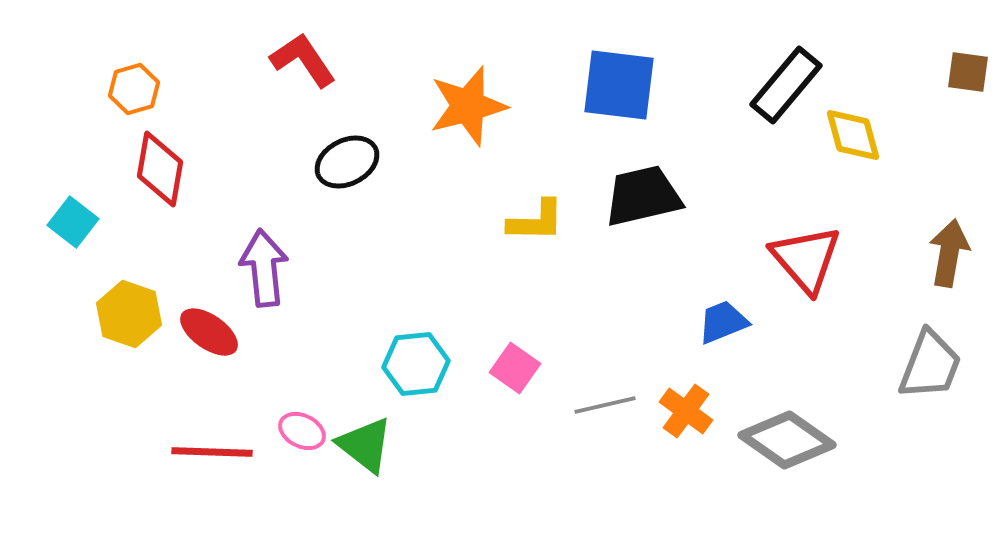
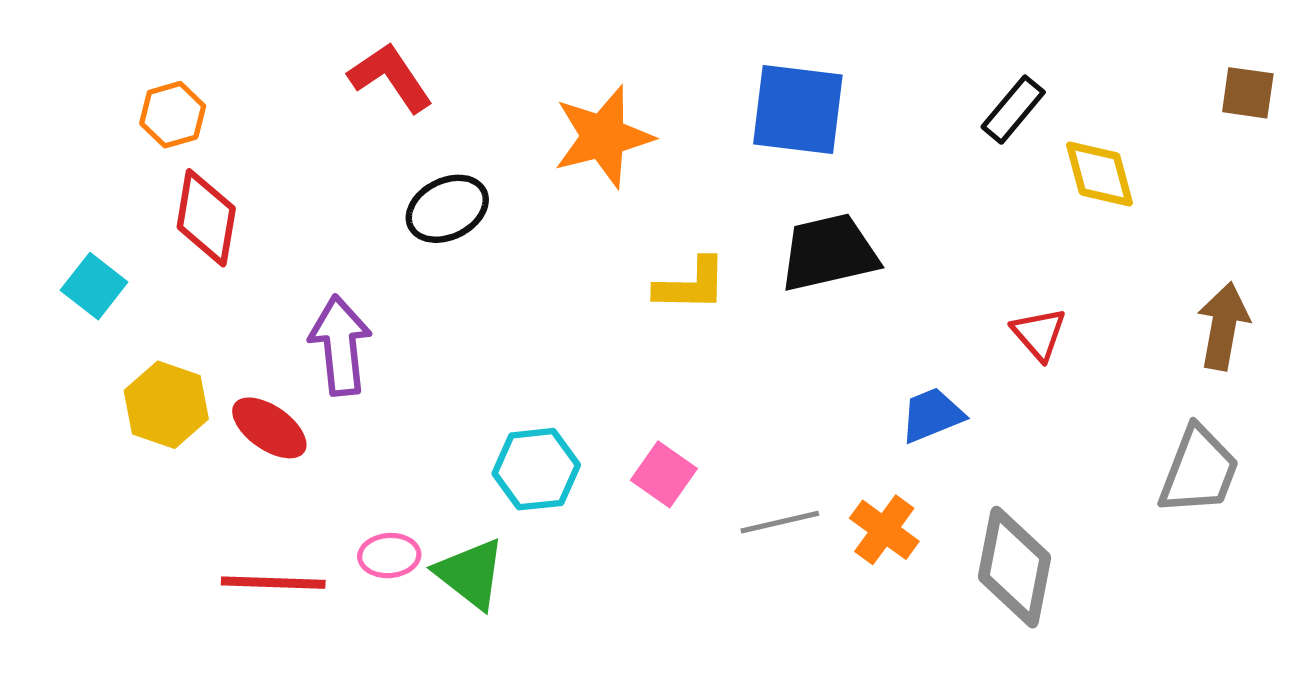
black rectangle: (786, 85) -> (1013, 110), size x0.7
red triangle: (806, 259) -> (1039, 334), size x0.6
pink ellipse: (302, 431) -> (389, 556), turned -30
gray diamond: (787, 440) -> (1014, 567), turned 66

